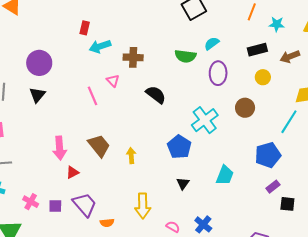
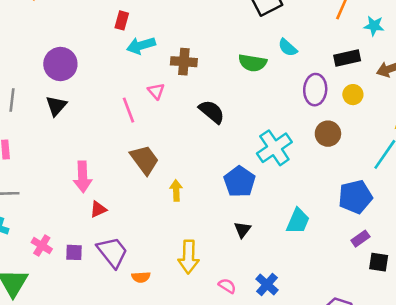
cyan semicircle: (212, 43) -> (288, 48), turned -105
purple ellipse: (218, 73) -> (315, 90), moved
brown trapezoid: (99, 146) -> (144, 160), moved

